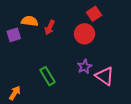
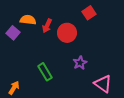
red circle: (85, 34) -> (67, 33), moved
purple square: (14, 35) -> (13, 33), turned -32
pink triangle: (105, 76) -> (103, 84), moved

